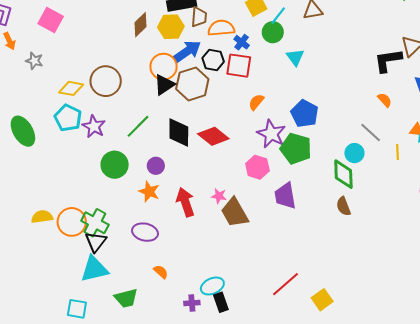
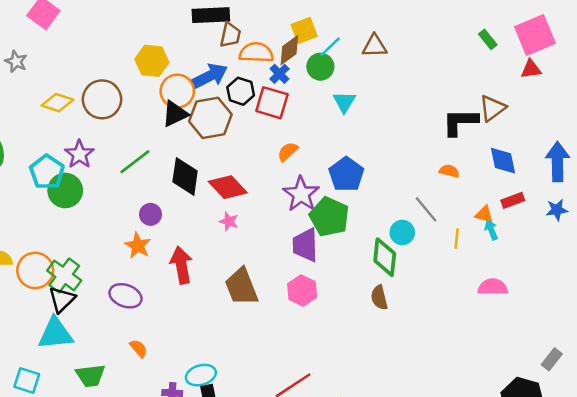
brown diamond: (140, 25) -> (289, 50), moved
yellow hexagon: (171, 27) -> (152, 61), moved
orange semicircle: (385, 100) -> (449, 171), turned -42
cyan pentagon: (68, 118) -> (47, 172), moved
green circle: (115, 165) -> (65, 190), moved
pink hexagon: (257, 167) -> (302, 291), moved
pink star: (219, 196) -> (229, 221), moved
purple trapezoid: (285, 196) -> (305, 245), moved

